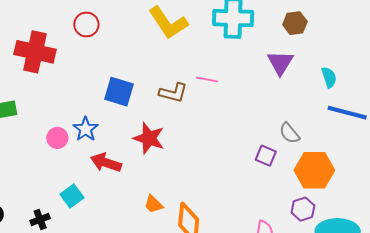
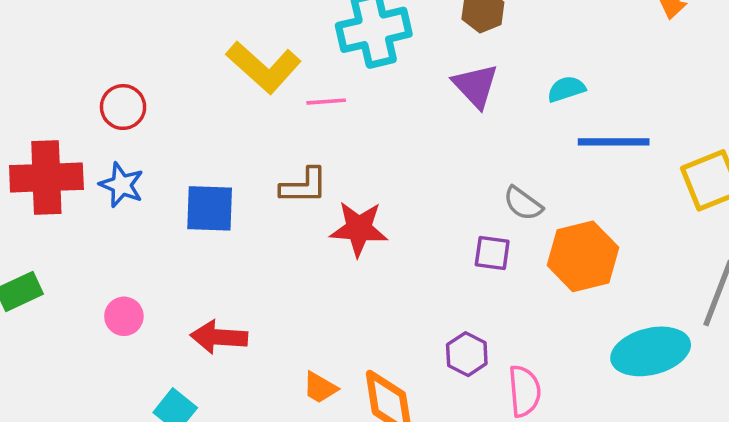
cyan semicircle: (329, 77) -> (566, 89), turned -75
pink line: (207, 79) -> (326, 102), moved
blue star: (86, 129) -> (121, 185), moved
red star: (149, 138) -> (359, 229), moved
purple hexagon: (303, 209) -> (467, 354), moved

